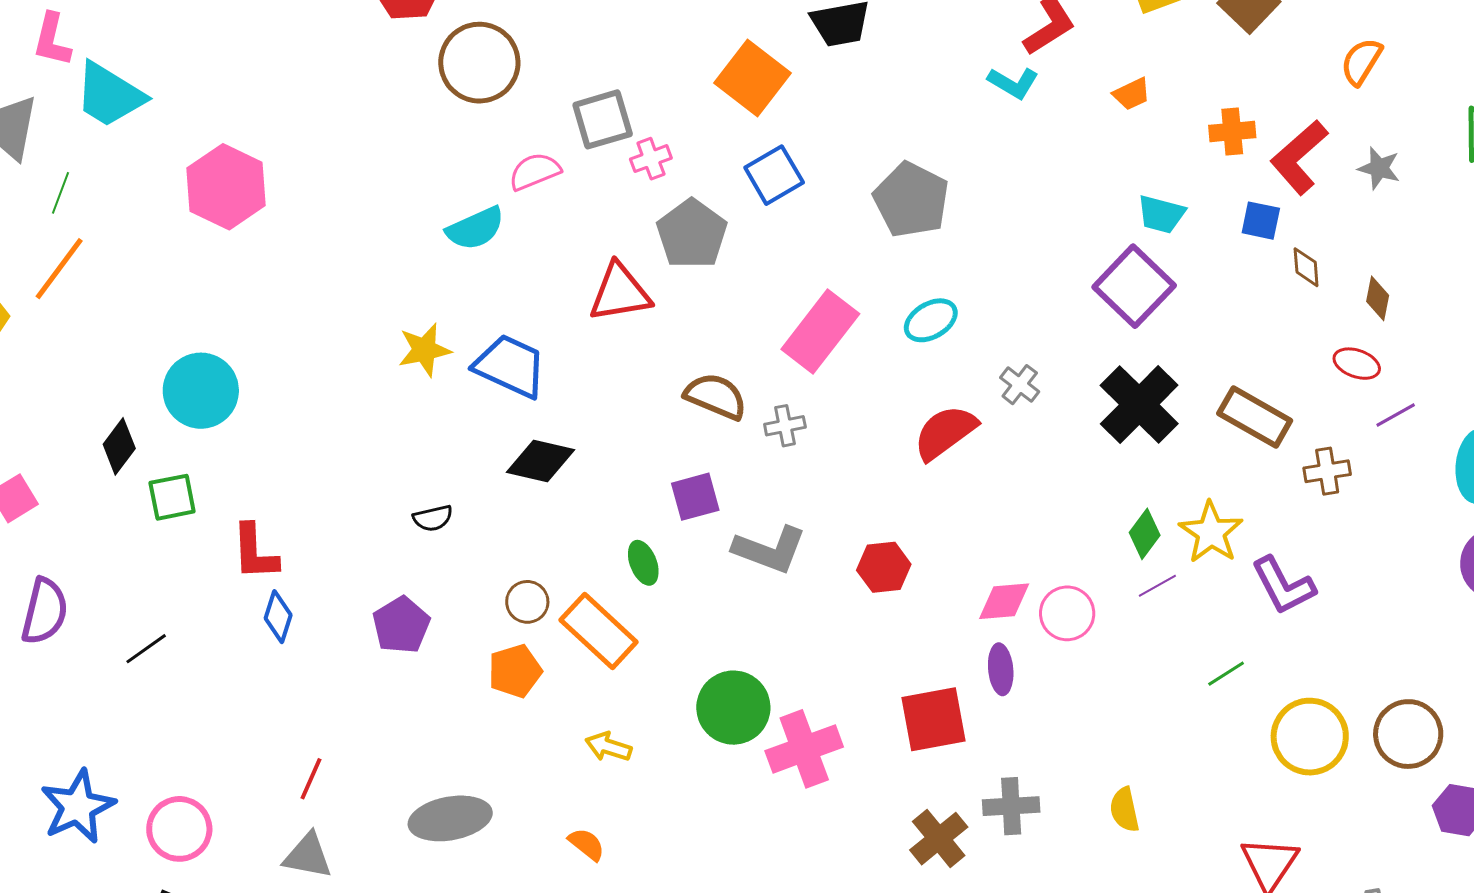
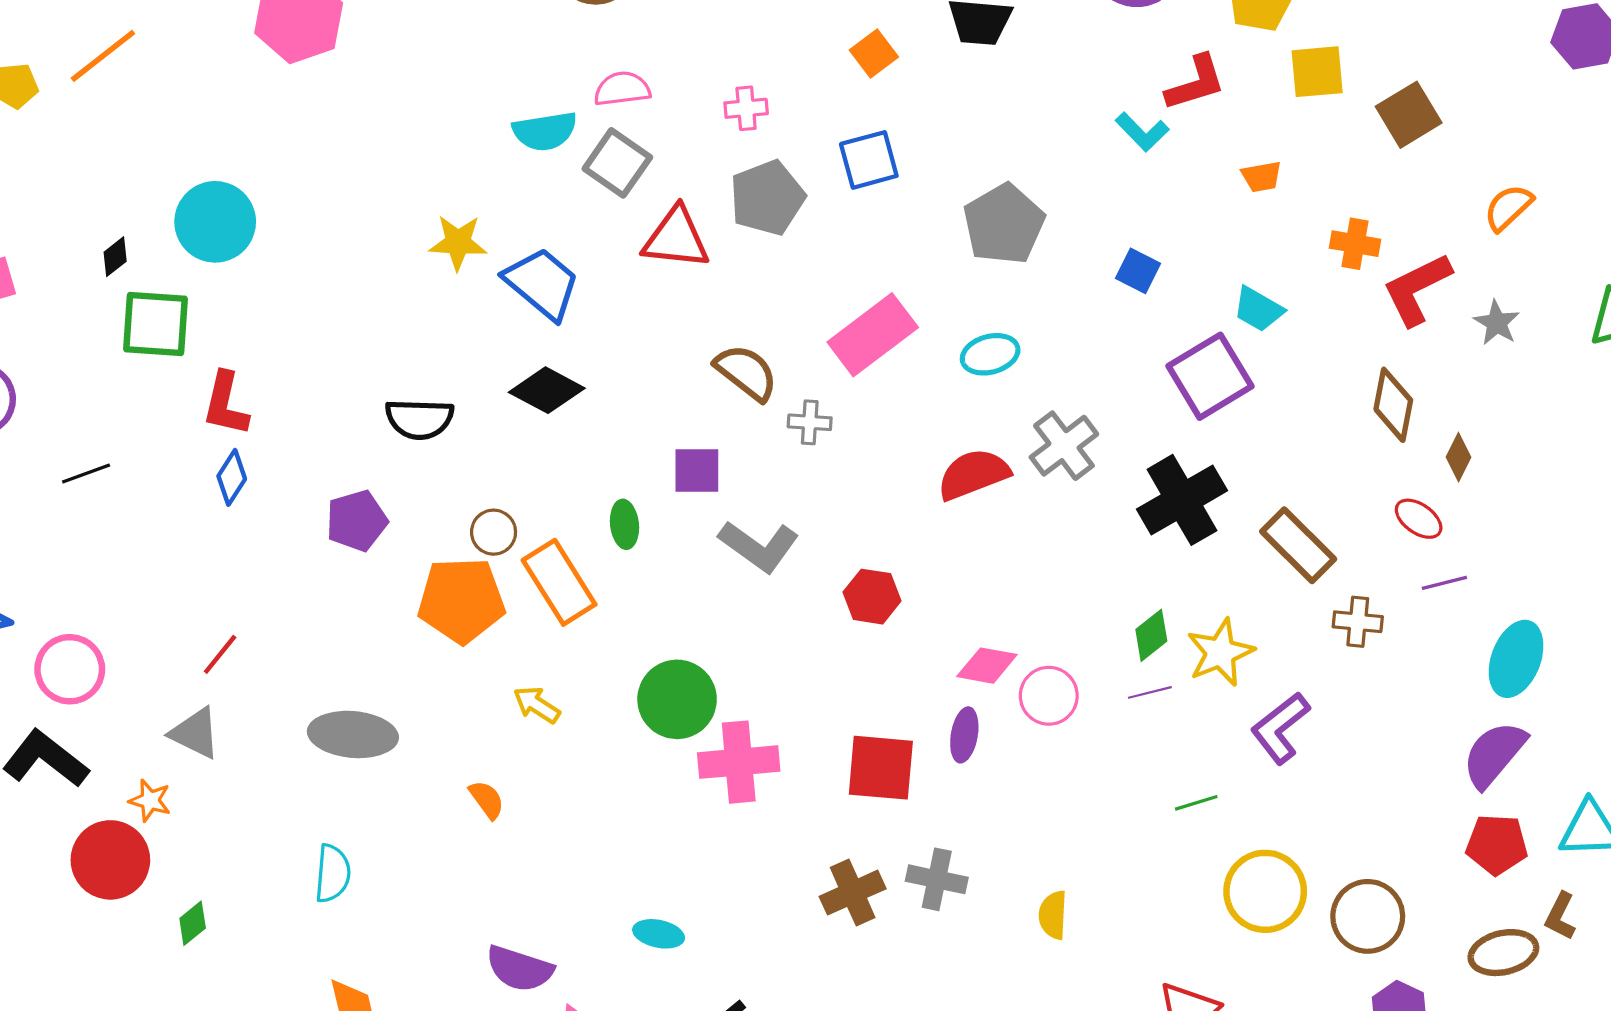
orange square: (753, 78) -> (874, 53), size x0.6
gray square: (603, 119) -> (617, 163), moved, turned 36
blue square: (1261, 221) -> (1138, 271), moved
brown diamond: (1306, 267) -> (1393, 405), size x1.6
gray cross: (1020, 385) -> (1064, 446), size x1.6
black diamond: (119, 446) -> (115, 257), size x0.7
green square: (172, 497) -> (156, 324), size x1.4
black semicircle: (433, 518) -> (419, 419), size x1.6
purple L-shape: (1283, 586) -> (1280, 728), turned 64
orange pentagon: (515, 671) -> (461, 600), size x1.5

